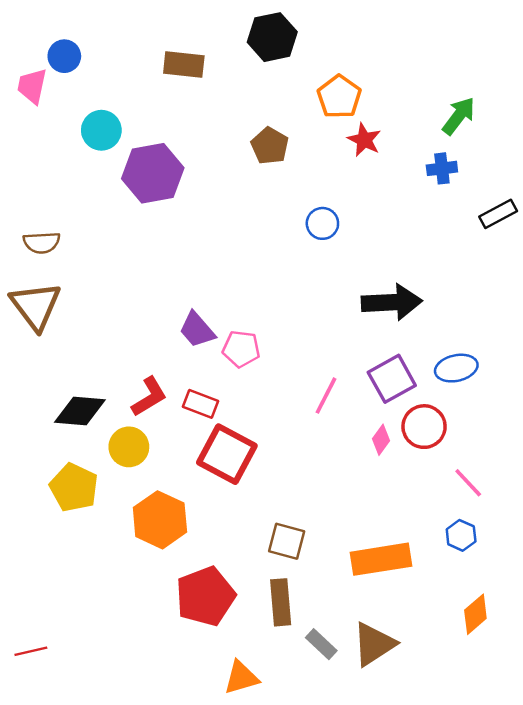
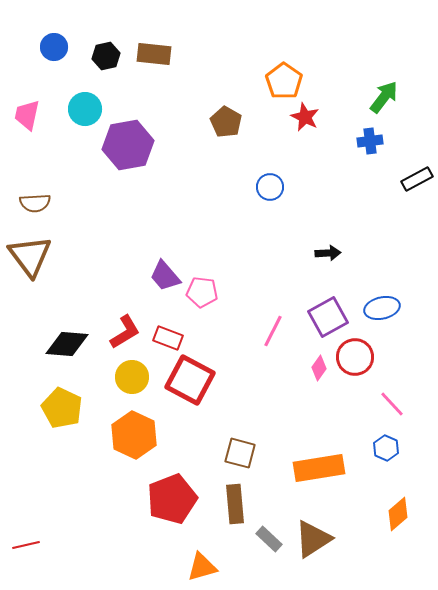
black hexagon: (272, 37) -> (106, 56), moved, size x0.7
pink trapezoid: (32, 86) -> (27, 115), moved
black arrow: (392, 302) -> (328, 253), size x0.5
yellow circle: (129, 447) -> (132, 377), moved

